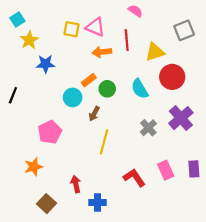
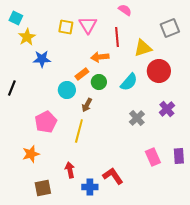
cyan square: (17, 19) -> (16, 18), turned -32
pink triangle: (95, 27) -> (88, 25), turned 36
orange arrow: (102, 52) -> (100, 57), moved
cyan semicircle: (140, 89) -> (129, 82), turned -108
purple cross: (181, 118) -> (167, 109), size x0.7
yellow line: (104, 142) -> (79, 131), moved
red L-shape: (134, 178) -> (113, 176), moved
brown square: (47, 204) -> (43, 188), turned 36

